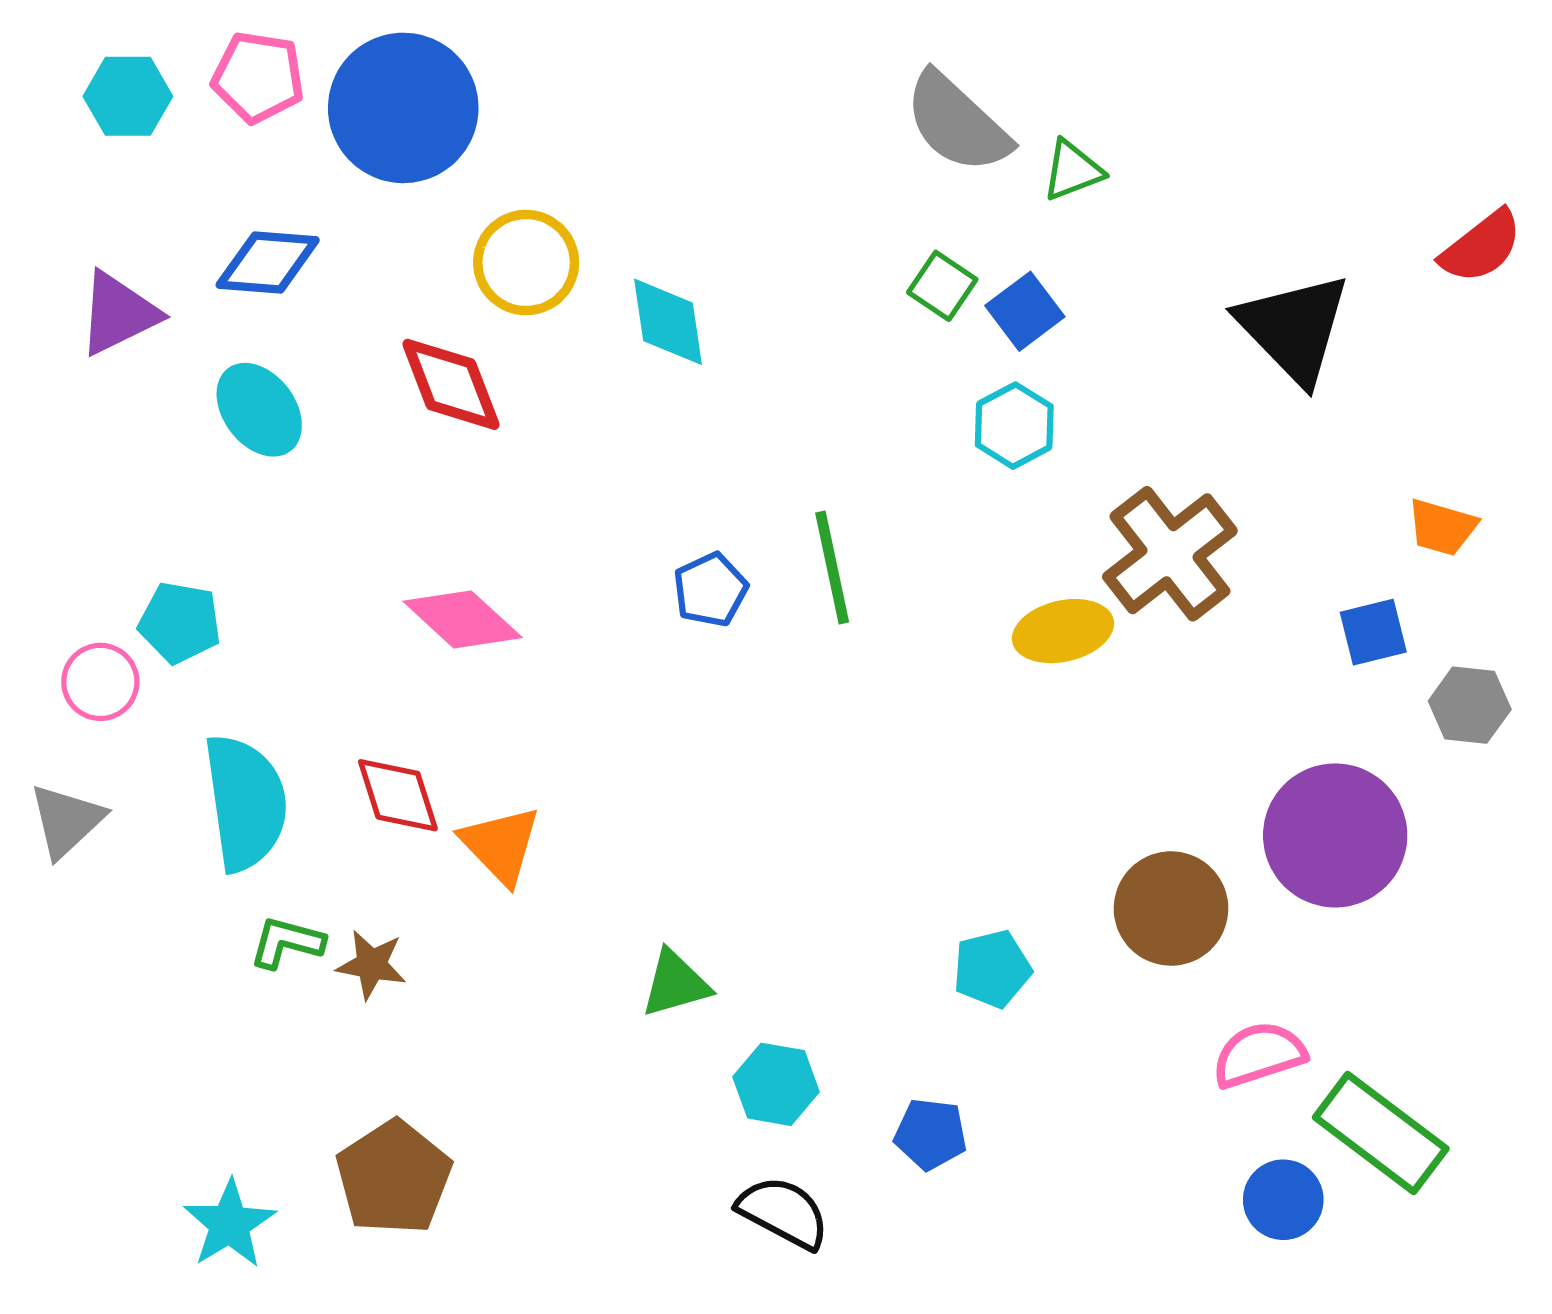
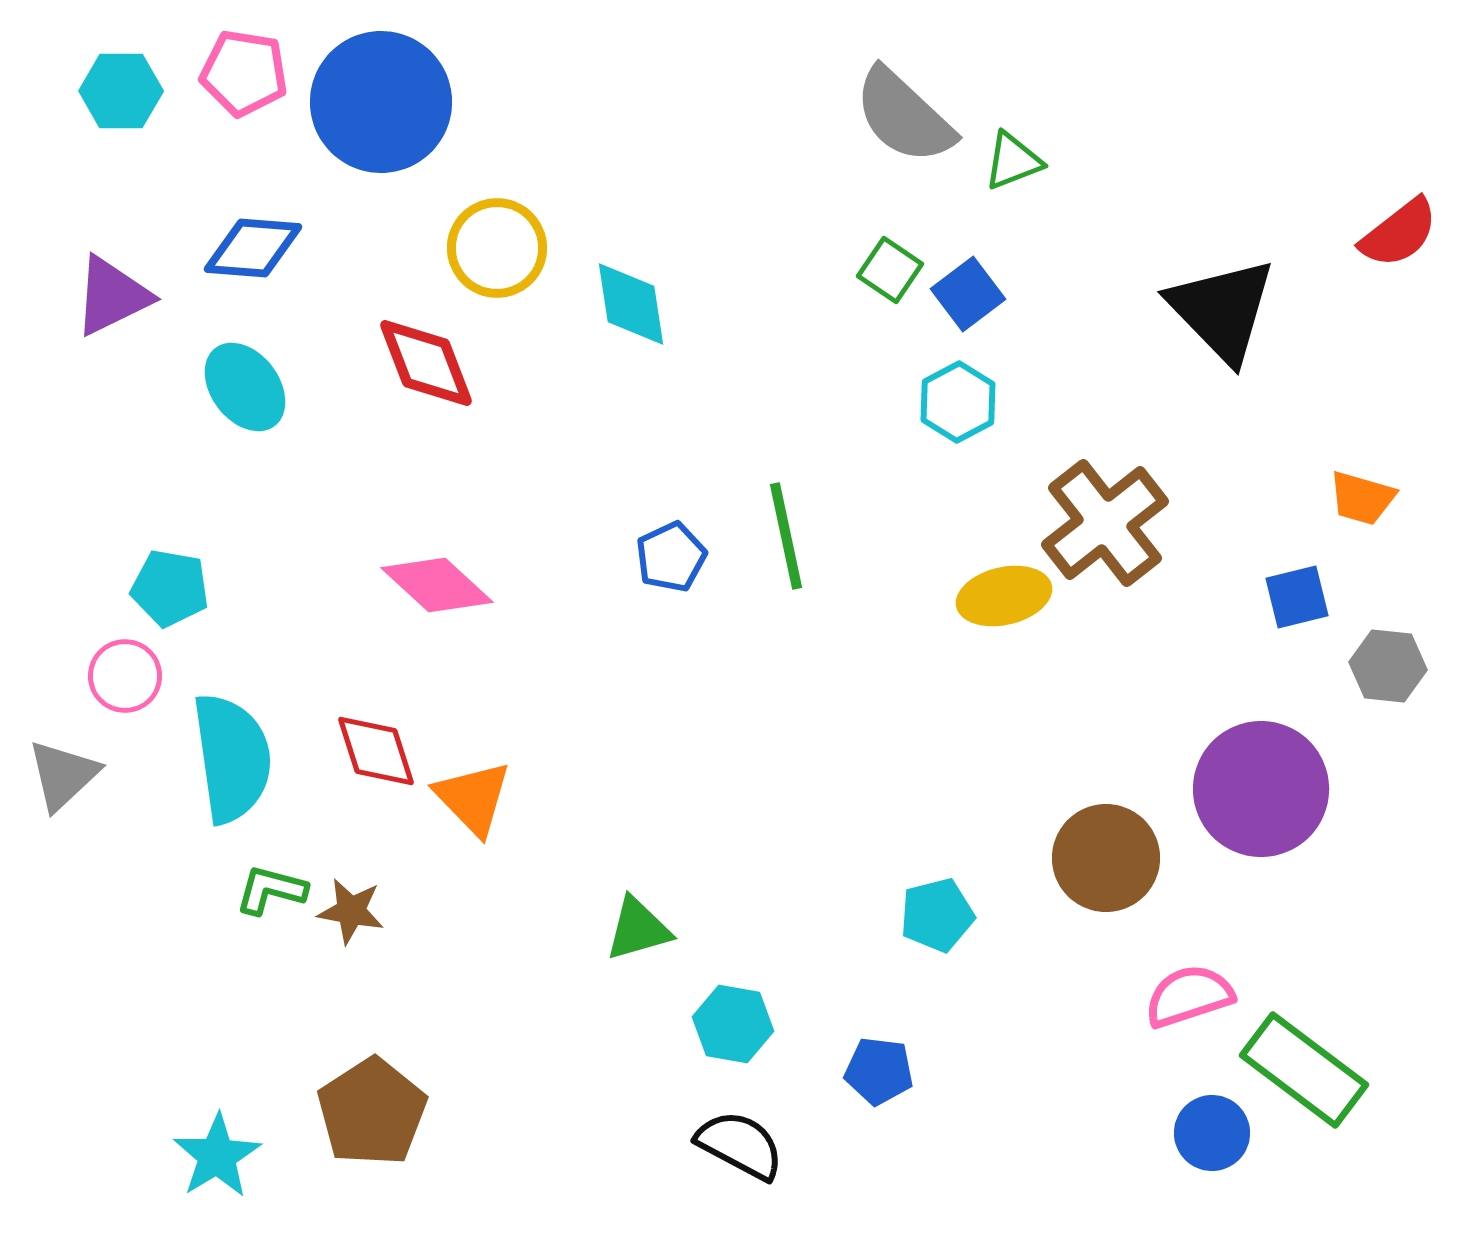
pink circle: (100, 682) -> (125, 676), moved

